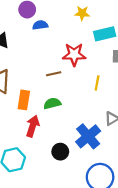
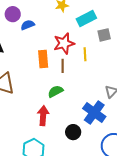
brown line: (54, 74) -> (63, 66), moved, turned -64
yellow line: (97, 83) -> (85, 54), moved
orange rectangle: (24, 100) -> (43, 59), moved

